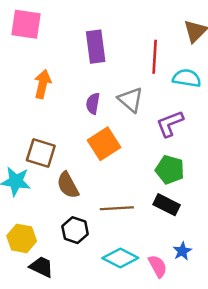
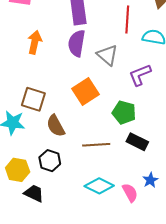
purple semicircle: (93, 104) -> (77, 43), moved, size x1.5
green pentagon: (170, 170) -> (124, 112), moved
black hexagon: (75, 230) -> (50, 161), moved

